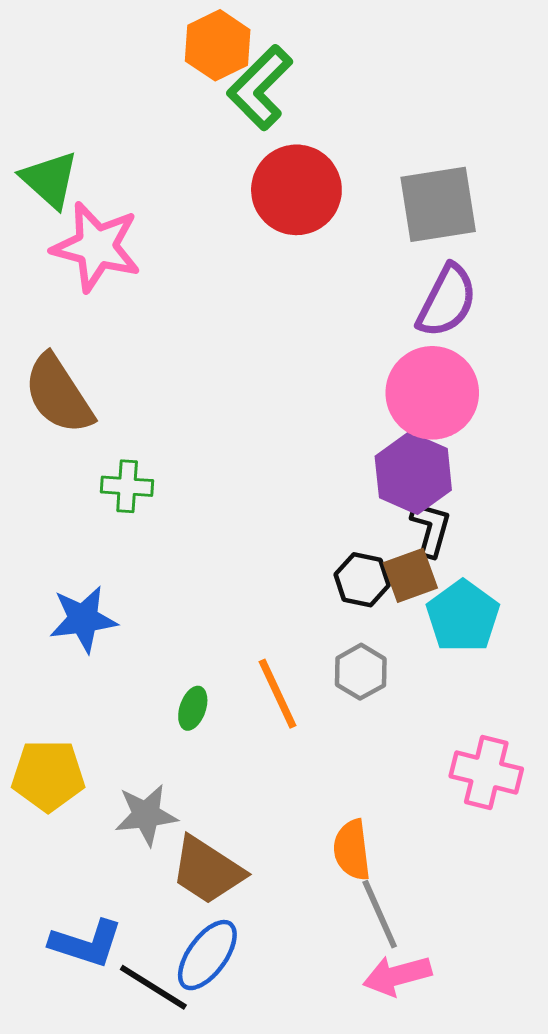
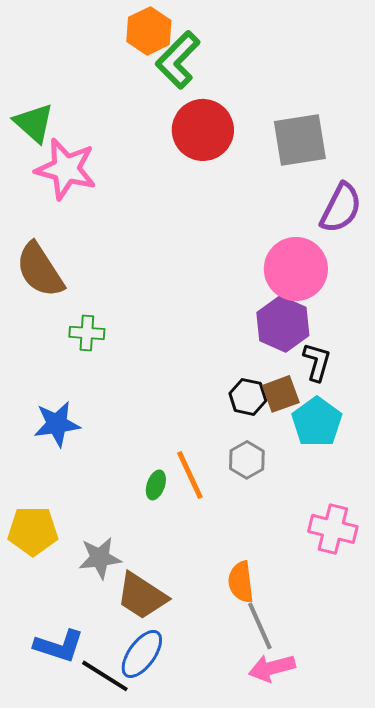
purple semicircle: (447, 301) -> (341, 208), moved
black L-shape: (431, 529) -> (317, 362), moved
green ellipse: (193, 708) -> (156, 485), moved

